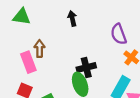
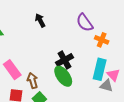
brown arrow: (40, 49) -> (32, 81), moved

